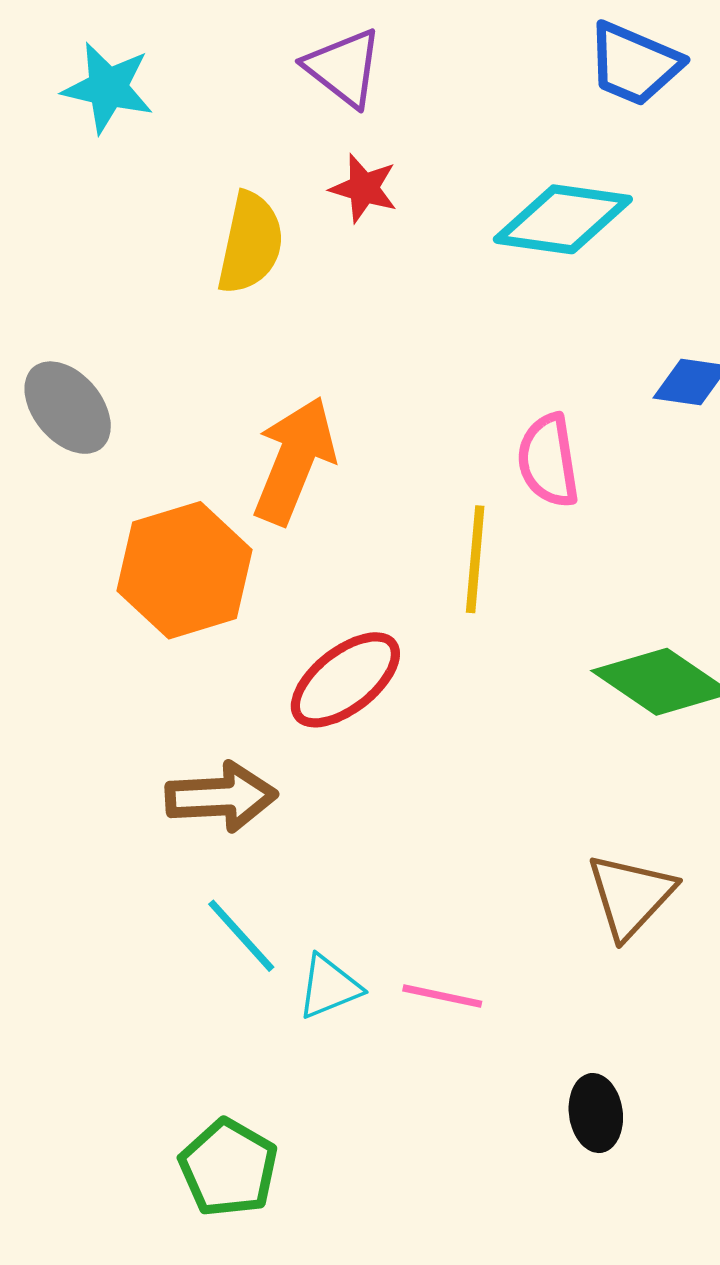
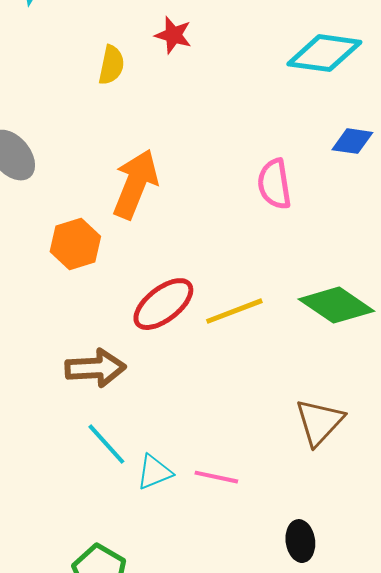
cyan diamond: (563, 219) -> (324, 53), moved
yellow semicircle: (250, 243) -> (111, 65), size x0.7
yellow line: (475, 559) -> (234, 311), moved, turned 64
orange hexagon: (185, 570) -> (75, 244), size x0.7

